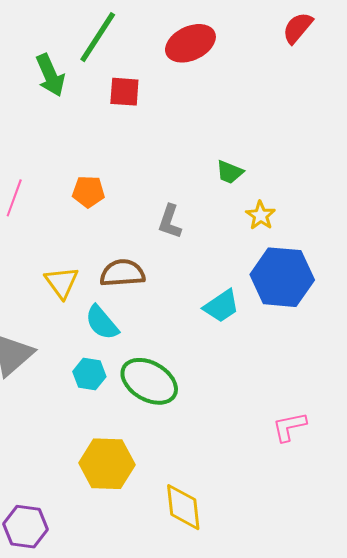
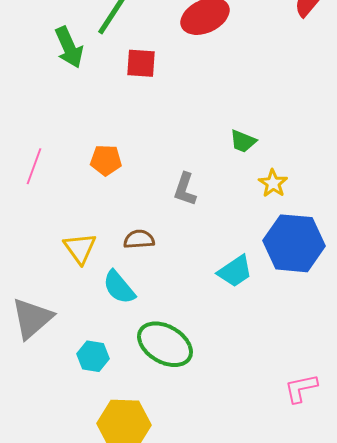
brown semicircle: (122, 273) -> (139, 239), size x0.7
cyan hexagon: (89, 374) -> (93, 356), moved

